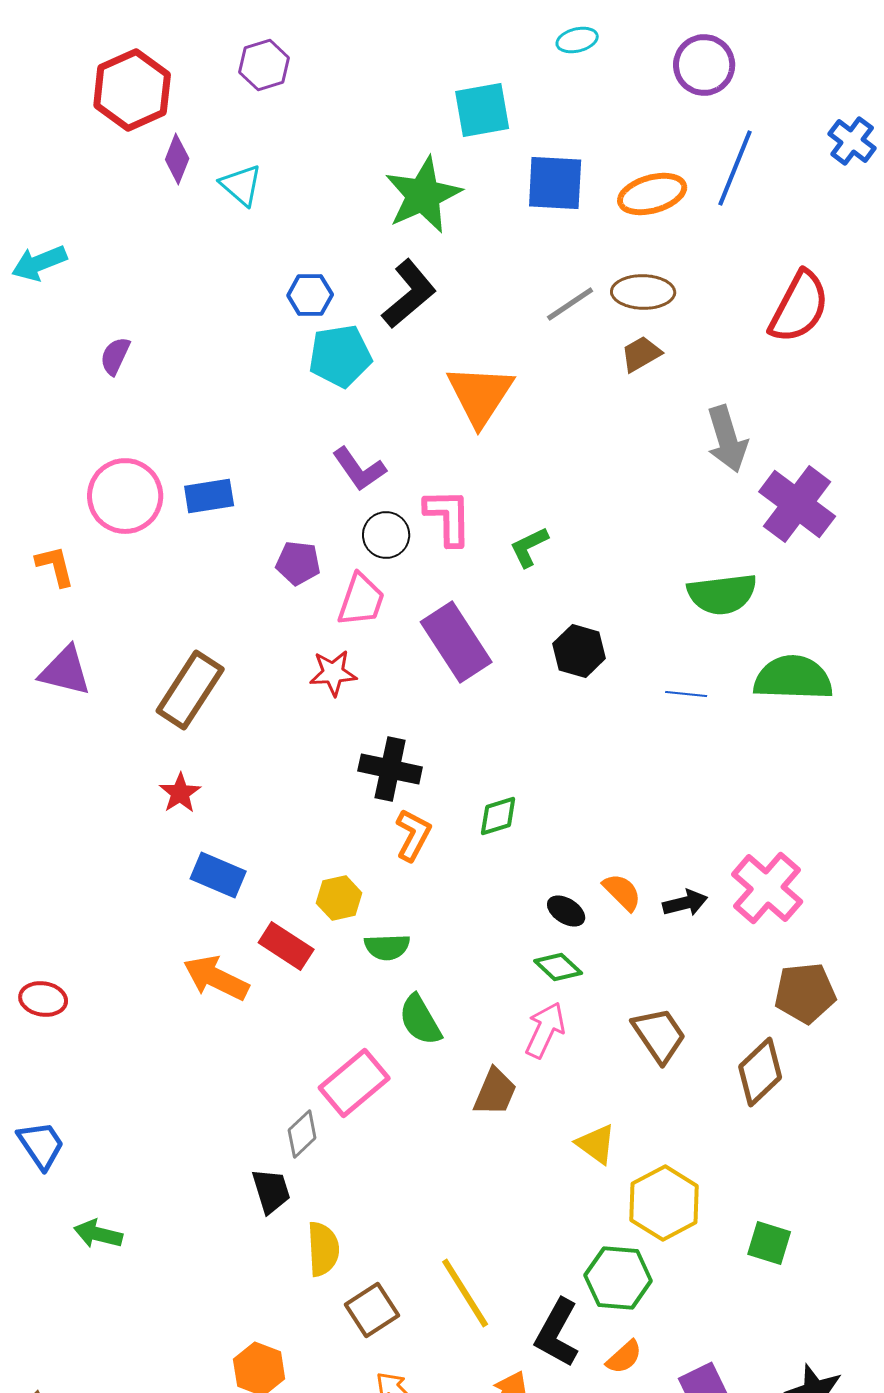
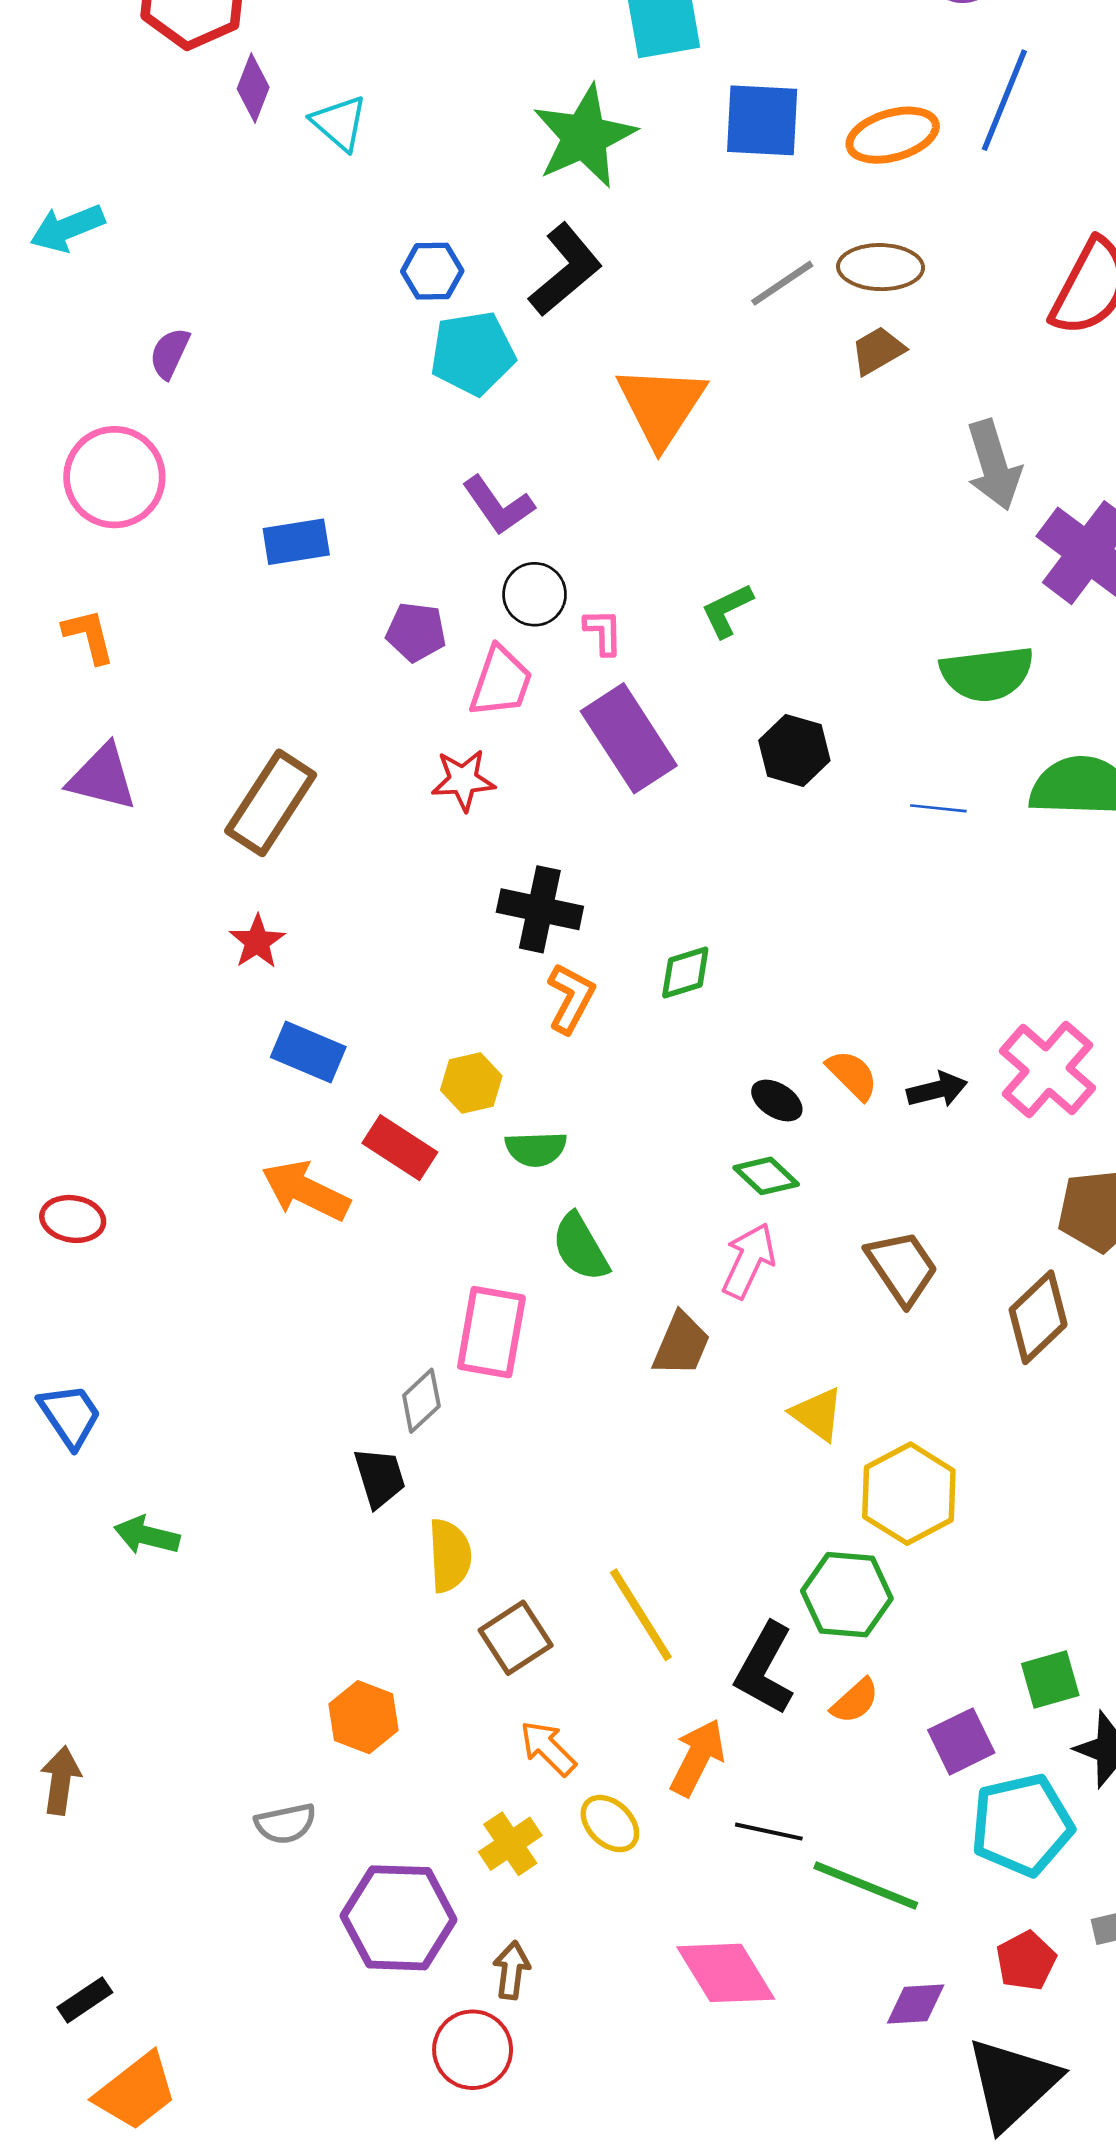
pink circle: (125, 496) -> (114, 477), moved
pink L-shape: (448, 517) -> (603, 632), moved, size x0.6
pink rectangle: (354, 1083) -> (491, 1332), turned -40
green square: (769, 1243) -> (1050, 1679), moved, turned -33

